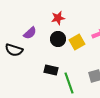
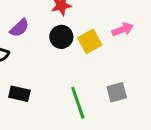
black rectangle: (51, 70) -> (19, 94), moved

